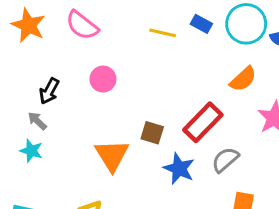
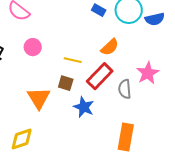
yellow line: (163, 33) -> (73, 60), moved
orange semicircle: (243, 79) -> (110, 47), moved
gray semicircle: (225, 160) -> (125, 89), moved, turned -54

